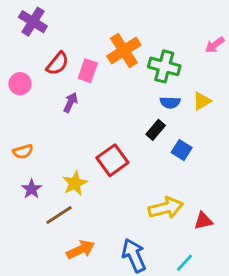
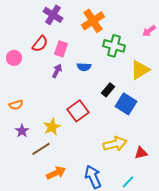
purple cross: (33, 22) -> (53, 15), moved
orange cross: (124, 51) -> (93, 21), moved
yellow triangle: (202, 101) -> (140, 70), size x1.5
purple arrow: (70, 102) -> (57, 71), moved
blue semicircle: (170, 102) -> (84, 67), moved
blue square: (182, 150) -> (126, 104), size x1.5

